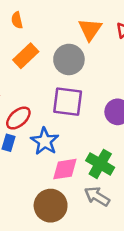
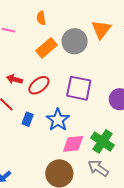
gray circle: (69, 59) -> (75, 41), moved
red ellipse: (18, 118) -> (39, 85), moved

